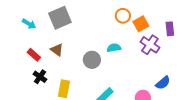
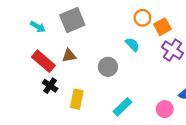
cyan semicircle: (114, 48) -> (132, 45), moved, turned 56
brown triangle: (57, 50) -> (69, 56), turned -48
red rectangle: (34, 55) -> (43, 61), size x1.5

